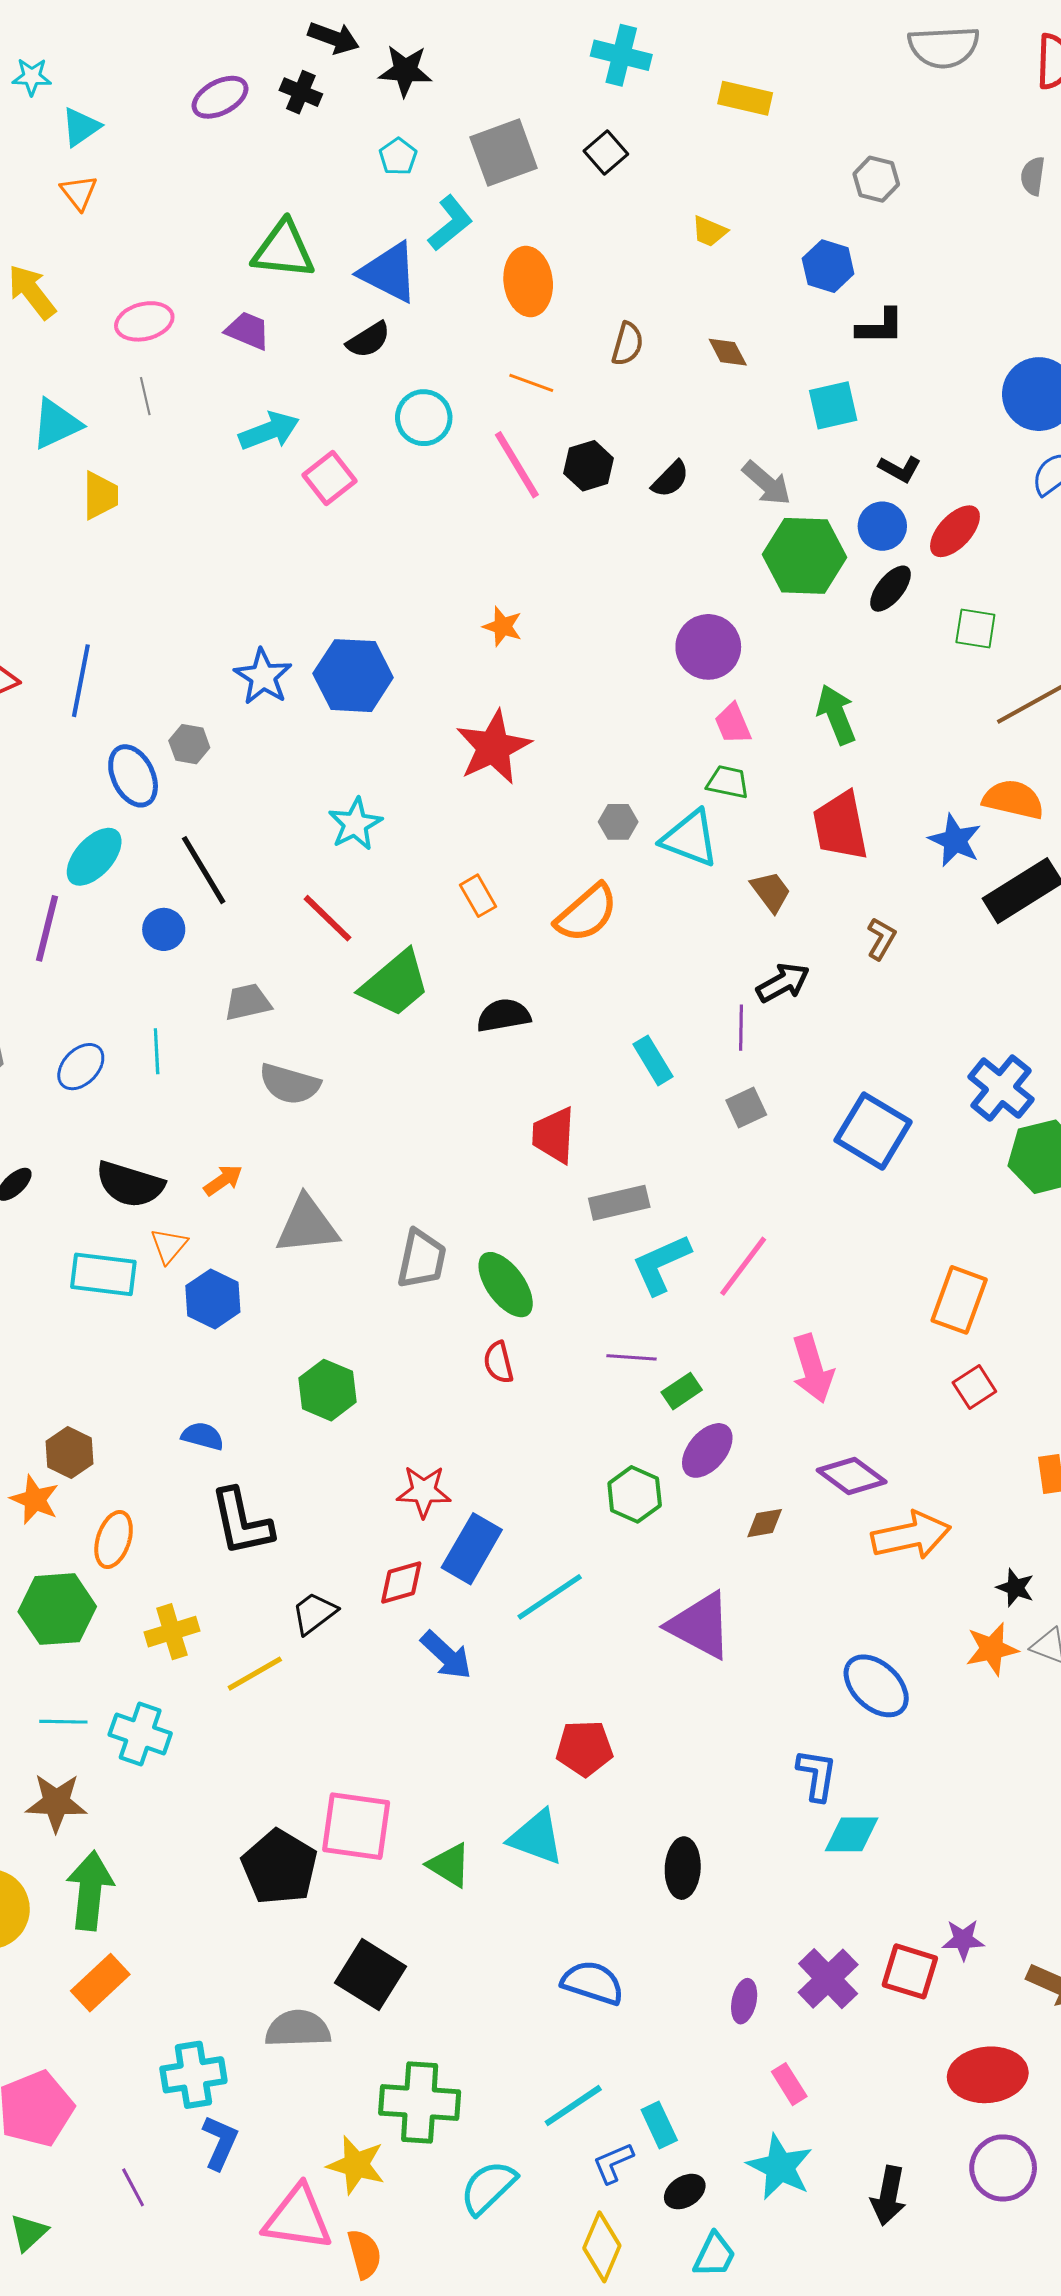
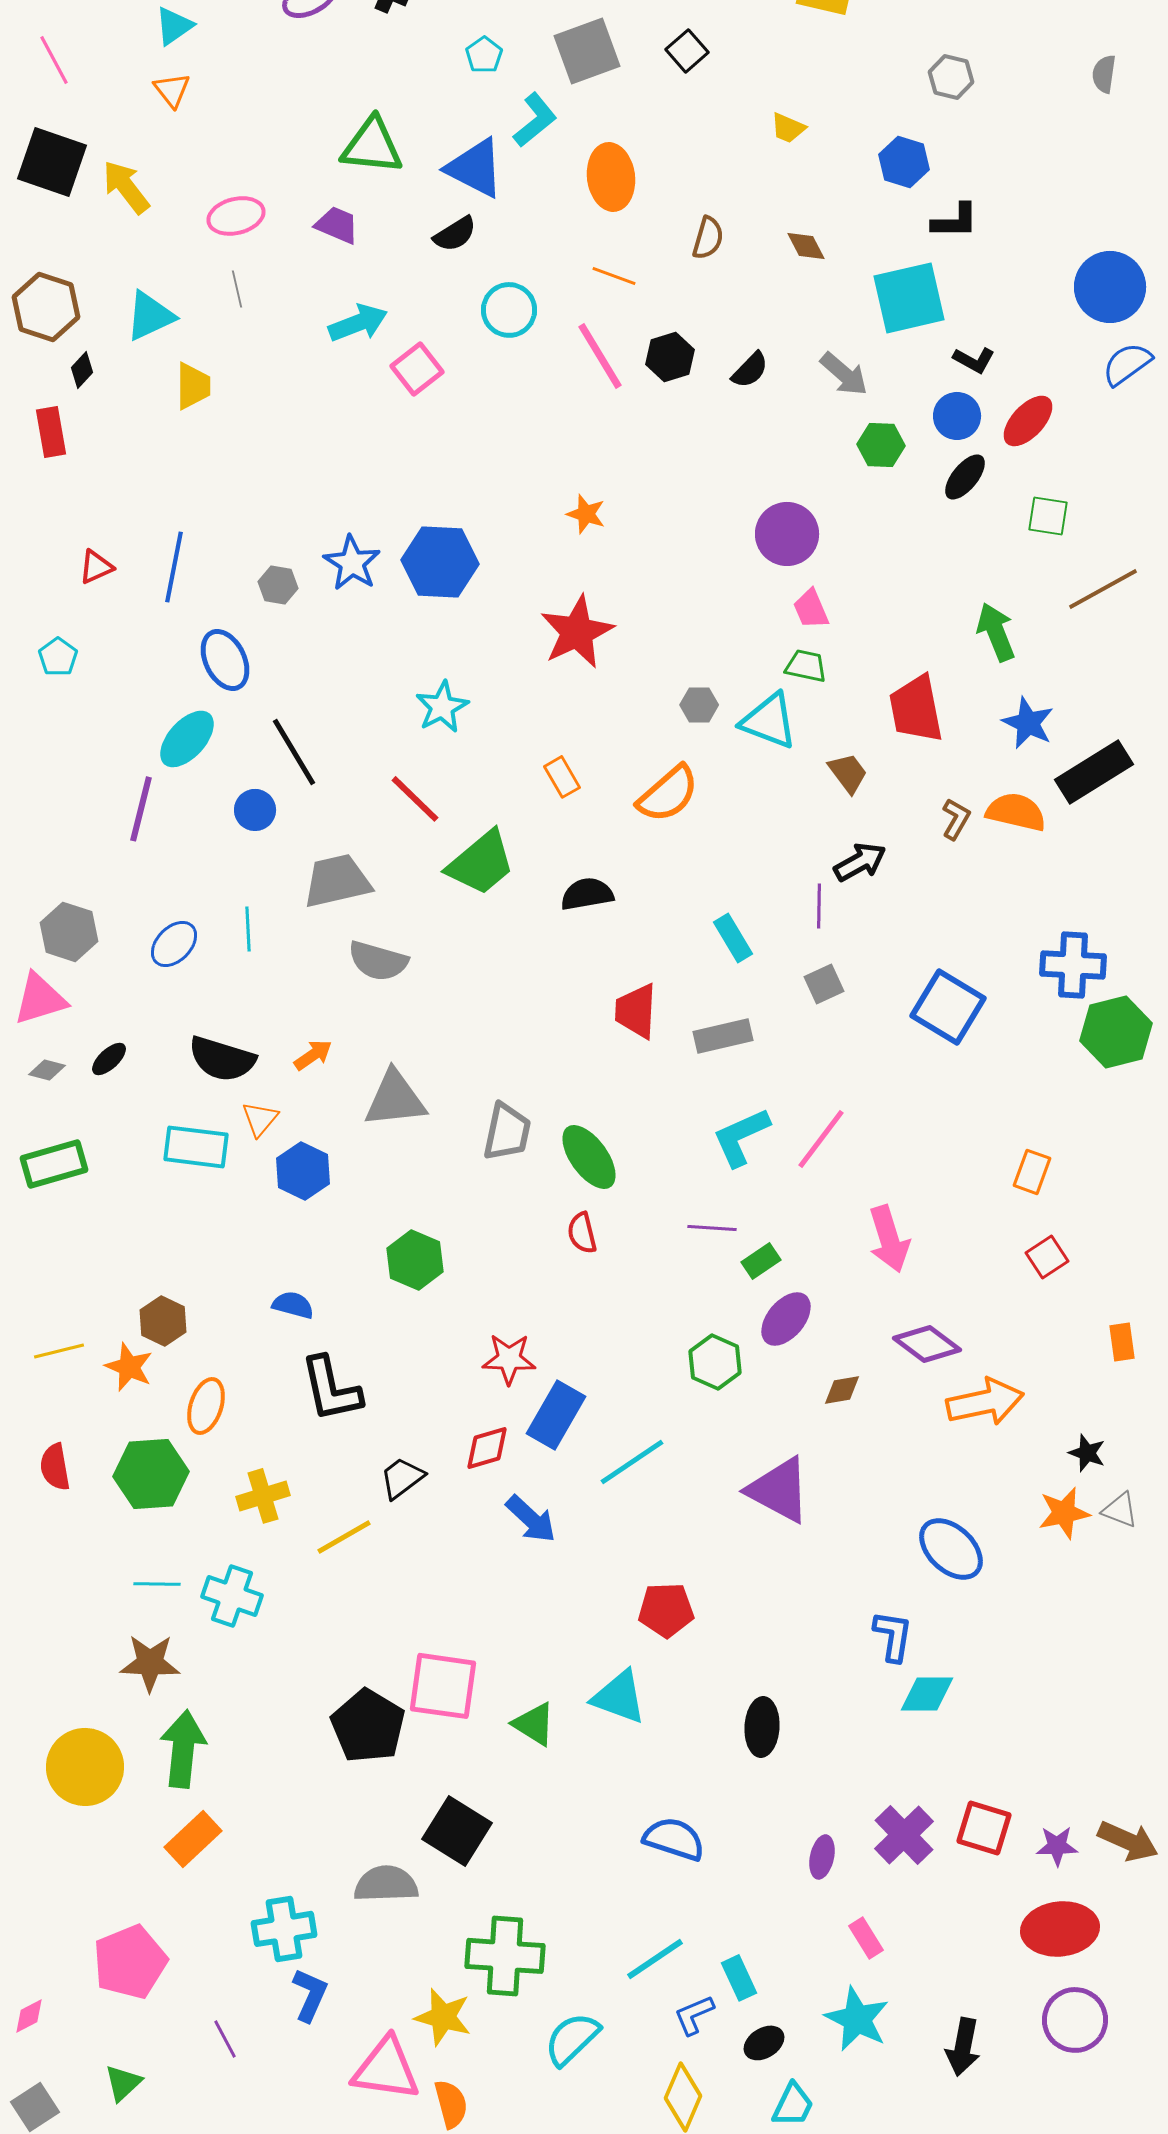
cyan square: (833, 405) -> (909, 298), size x1.5
green hexagon: (805, 556) -> (881, 445), size x0.6
green arrow: (836, 714) -> (996, 632), moved
gray hexagon: (189, 744) -> (278, 585), moved
orange semicircle: (1013, 799) -> (1016, 812), moved
gray trapezoid: (248, 1002) -> (337, 881), size x1.5
blue cross: (1001, 1088) -> (1073, 965), turned -36
gray rectangle: (619, 1203) -> (723, 1036), moved
orange rectangle: (959, 1300) -> (1032, 1172), size x0.7
purple star: (963, 1940) -> (1057, 1846), moved

